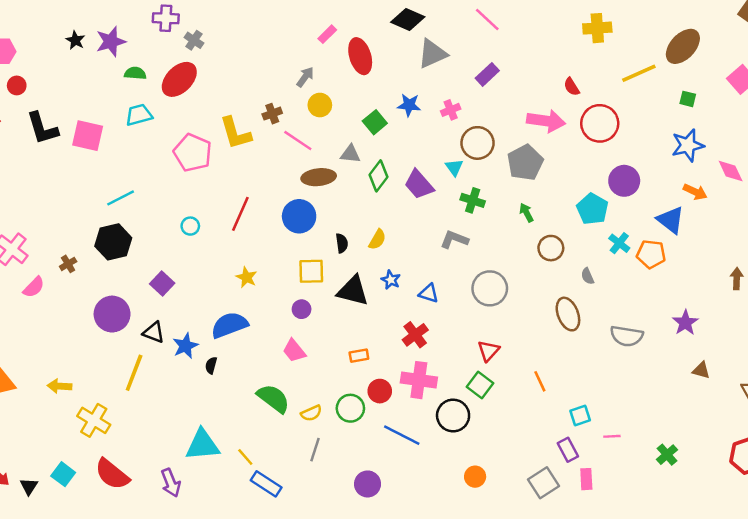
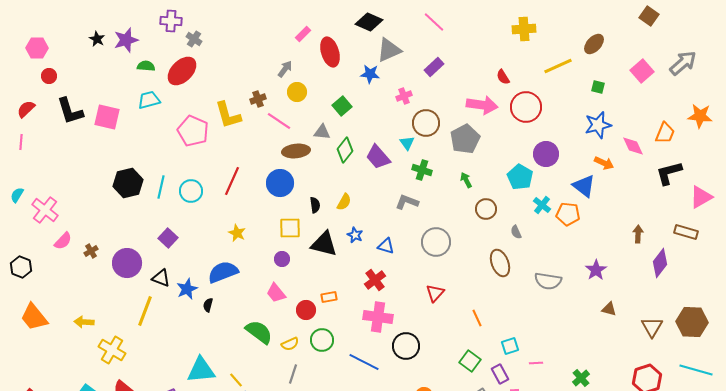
brown ellipse: (683, 46) -> (594, 44), size x0.7
blue star: (409, 105) -> (370, 74), moved
cyan line: (121, 198) -> (161, 187), moved, turned -50
cyan circle: (190, 226) -> (191, 191), size x1.5
black hexagon: (113, 242) -> (128, 183), moved
brown cross: (68, 264) -> (91, 251), moved
green square: (480, 385) -> (470, 361), moved
red circle: (380, 391) -> (306, 310), moved

